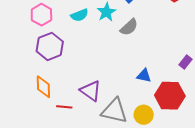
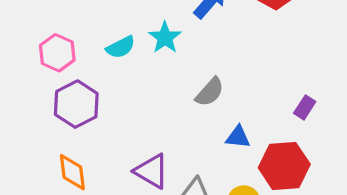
gray semicircle: (129, 27) -> (210, 92), moved

